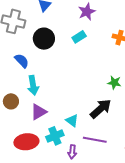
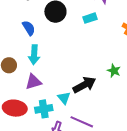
black arrow: (101, 109) -> (84, 85), moved

